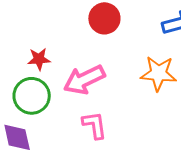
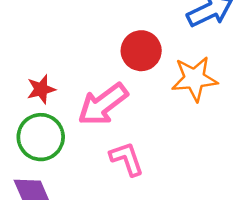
red circle: (104, 18) -> (141, 51), moved

